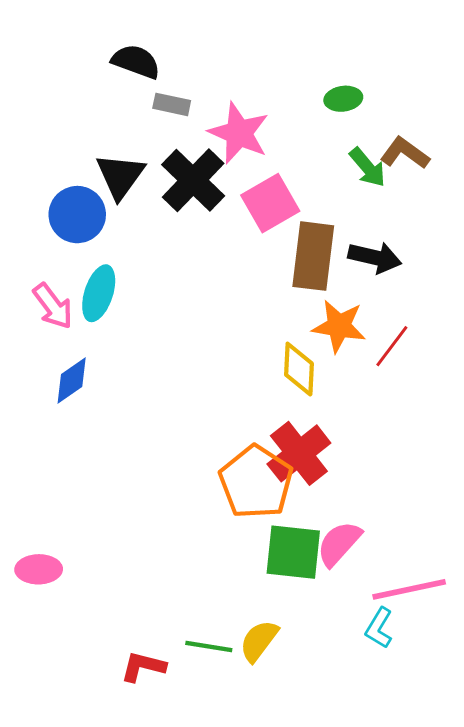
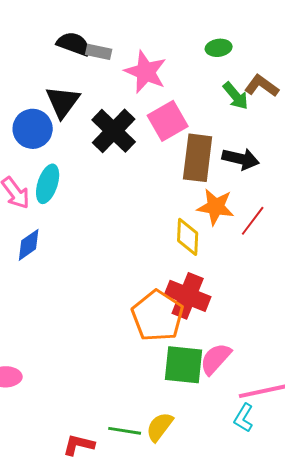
black semicircle: (136, 62) -> (74, 44), moved
black cross: (193, 180) -> (114, 131), moved
red cross: (299, 453) -> (188, 296), turned -30

